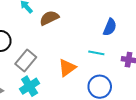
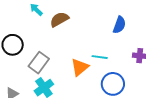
cyan line: (96, 53) -> (100, 57), moved

